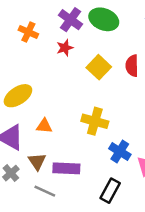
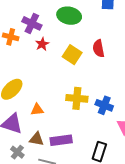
purple cross: (71, 20) -> (32, 23), moved
blue cross: (120, 151) -> (104, 105), moved
brown triangle: (37, 161) -> (37, 139), turned -35

